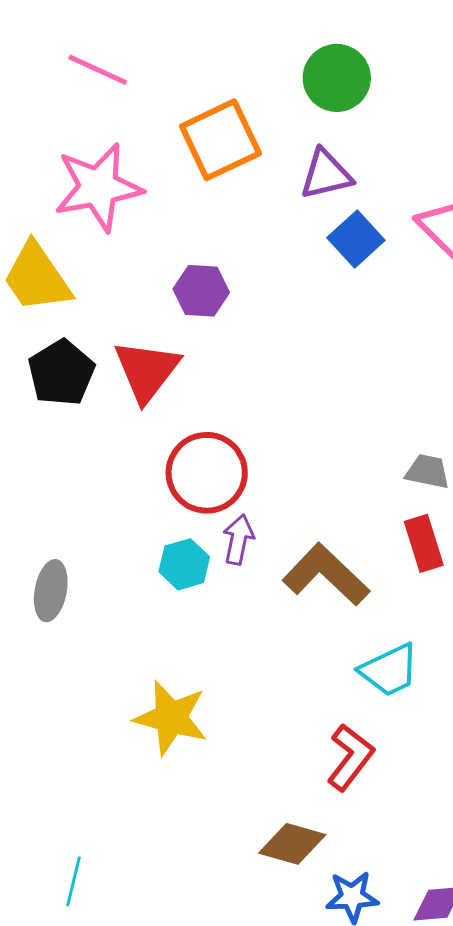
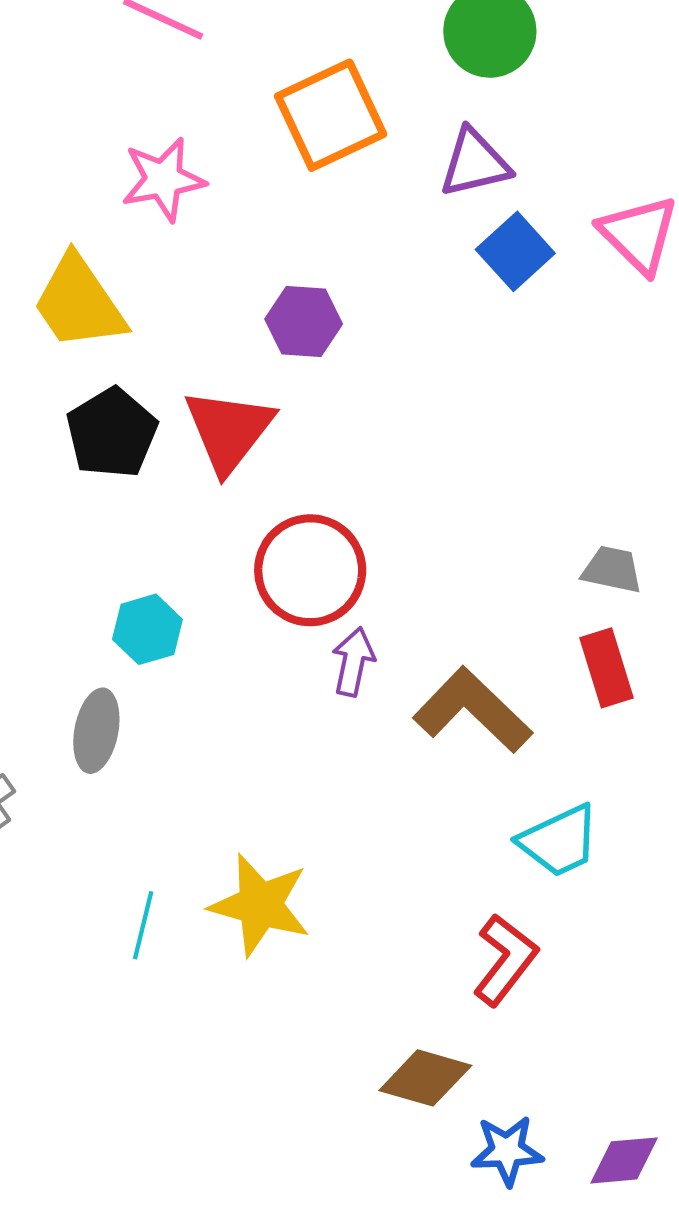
pink star: (98, 187) -> (163, 179), size x0.7
cyan hexagon: (184, 564) -> (147, 629), moved
cyan line: (73, 881) -> (143, 925), moved

